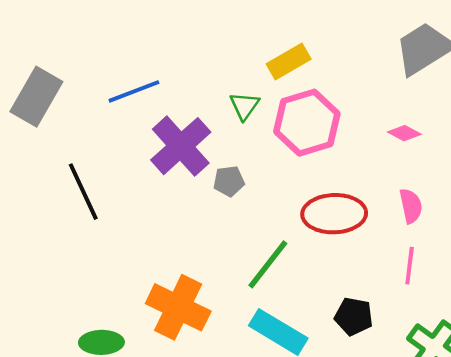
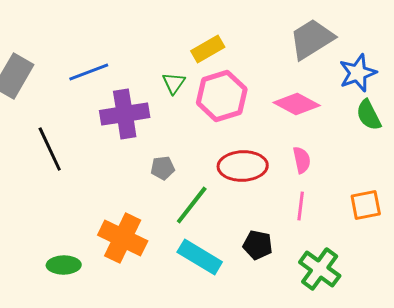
pink diamond: (404, 133) -> (297, 104), size x1.8
purple cross: (181, 146) -> (125, 114), turned 33
gray pentagon: (229, 181) -> (163, 168), moved

